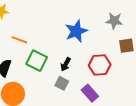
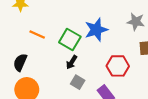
green square: (37, 61) -> (70, 39), moved
black arrow: (66, 64) -> (72, 62), moved

